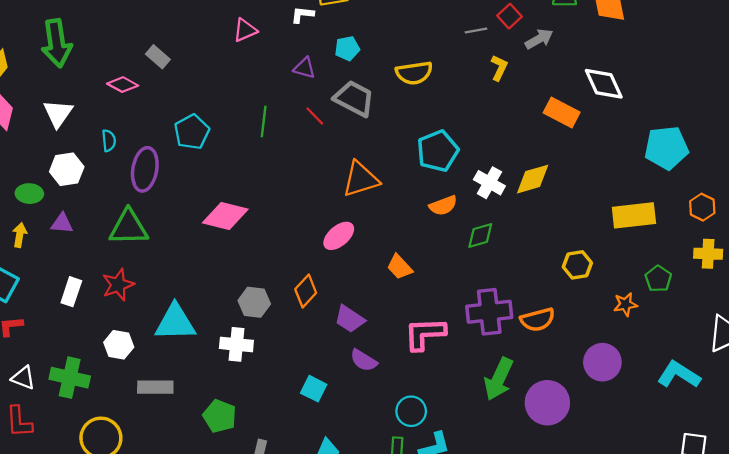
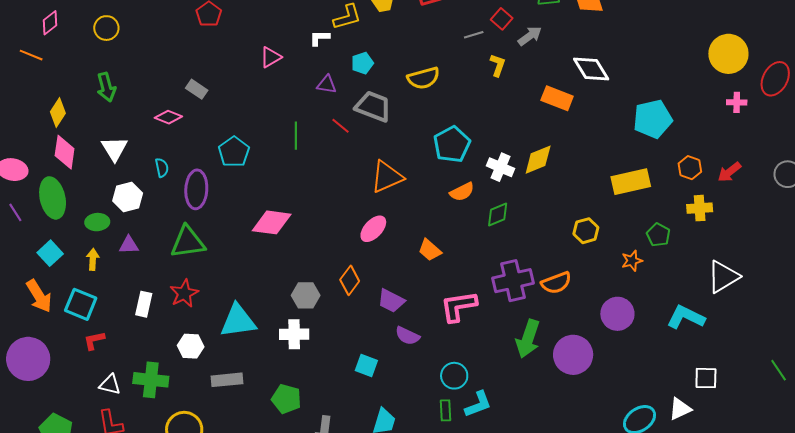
green arrow: (57, 43) -> (106, 87), size x0.7

